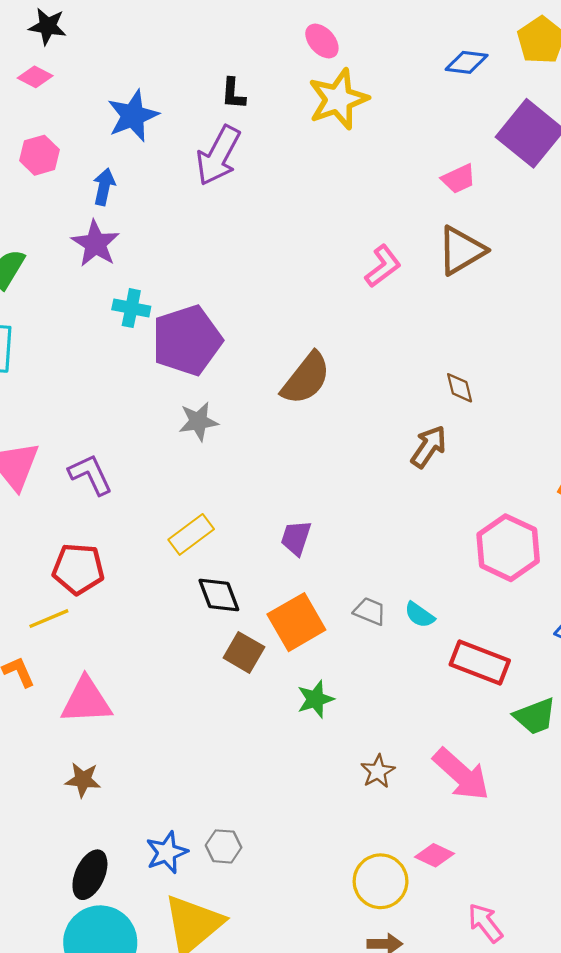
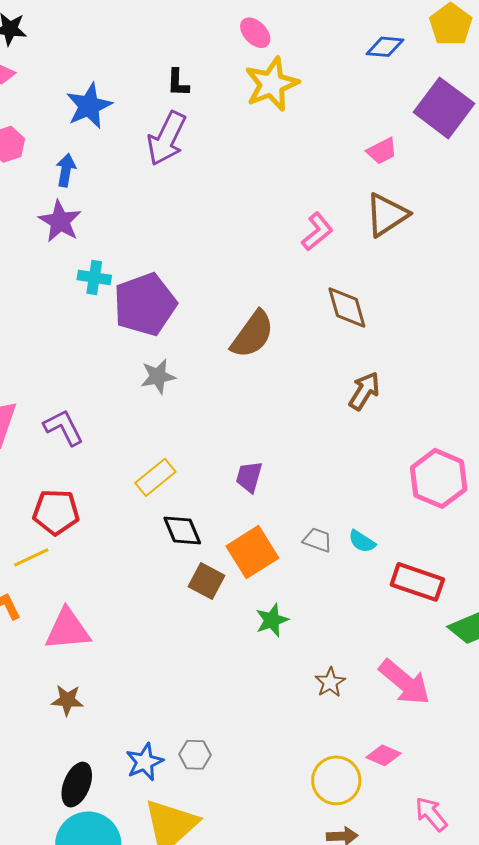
brown diamond: (460, 388) -> (347, 307), moved, size x1.6

